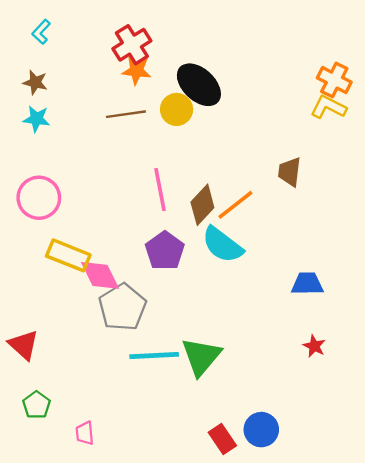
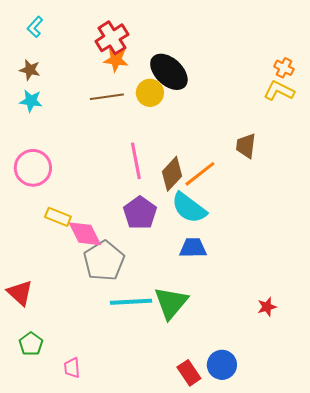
orange cross: (334, 80) -> (284, 68), size x0.7
yellow rectangle: (68, 255) -> (58, 217), size x0.7
blue trapezoid: (307, 284) -> (193, 248), moved
red star: (314, 346) -> (267, 307), moved, turned 30

